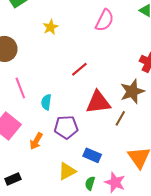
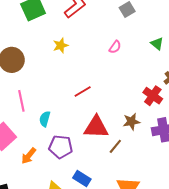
pink semicircle: (105, 20) -> (115, 47), size x0.6
brown star: (132, 91) -> (131, 122), size x0.7

